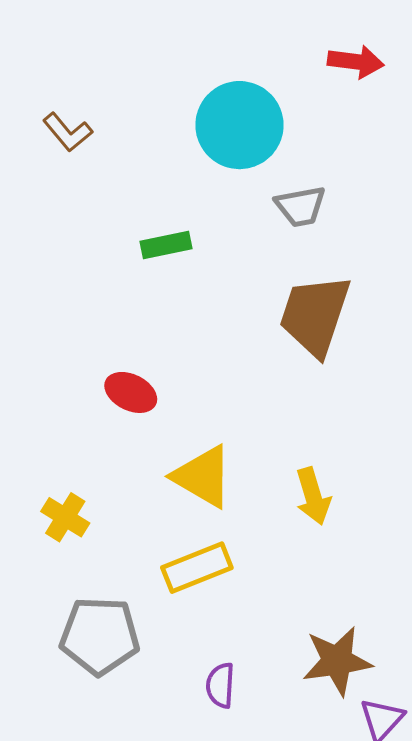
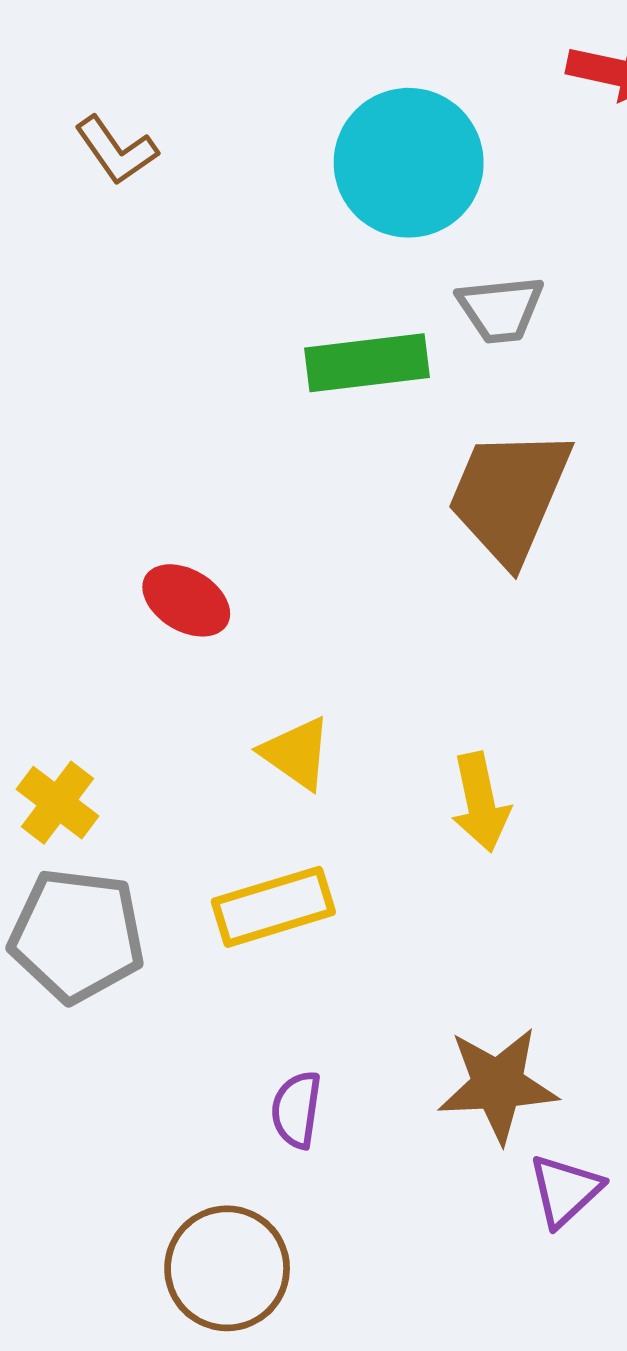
green rectangle: (166, 245) -> (367, 363), moved, size x1.4
yellow triangle: (203, 477) -> (296, 753), size x0.7
gray pentagon: (100, 636) -> (77, 935), moved

